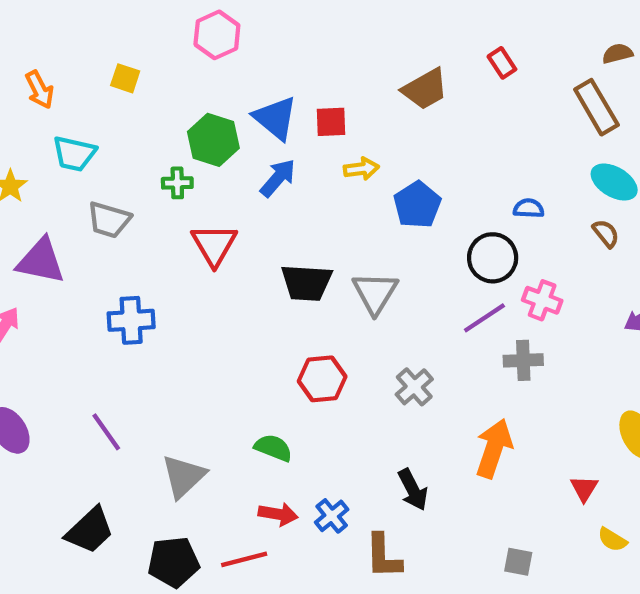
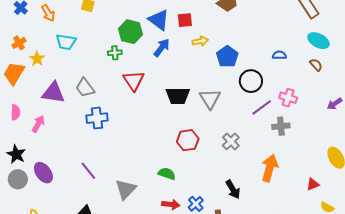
gray trapezoid: (109, 220) -> (85, 88), moved, turned 40
black circle: (493, 258) -> (251, 81), moved
red triangle: (584, 488) -> (313, 184), turned 40

